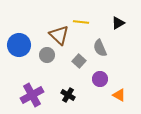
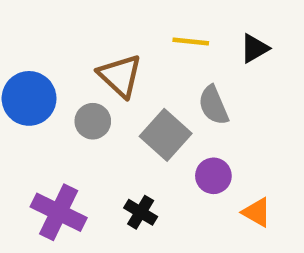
yellow line: (81, 22) -> (191, 42), moved
gray square: (79, 61) -> (166, 135), size x1.5
purple cross: (32, 95) -> (59, 212), turned -35

